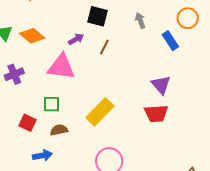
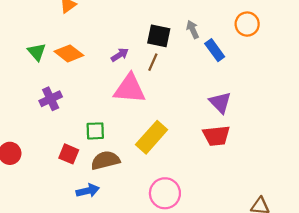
black square: (97, 16) -> (159, 36), moved
blue rectangle: (170, 41) -> (215, 50), moved
pink triangle: (61, 67) -> (130, 89), moved
brown semicircle: (59, 130) -> (105, 160), size x1.4

